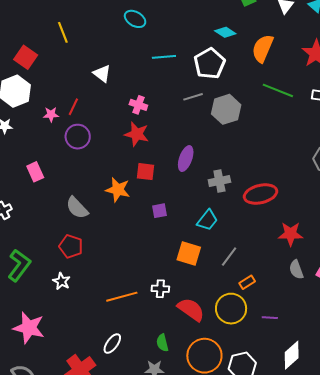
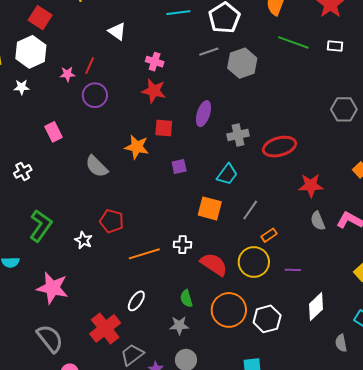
red pentagon: (71, 246) -> (112, 221), moved

